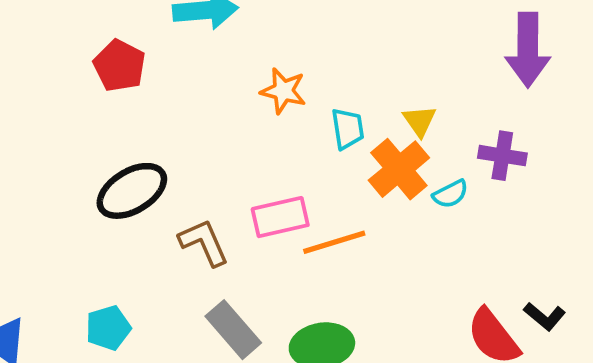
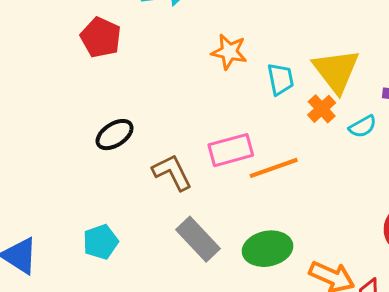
yellow triangle: (420, 121) -> (336, 71), size x1.8
orange cross: (399, 169) -> (322, 109), size x0.6
black ellipse: (132, 191) -> (115, 135), size x0.7

